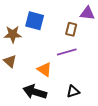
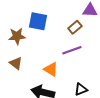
brown rectangle: (71, 29) -> (75, 27), turned 40

